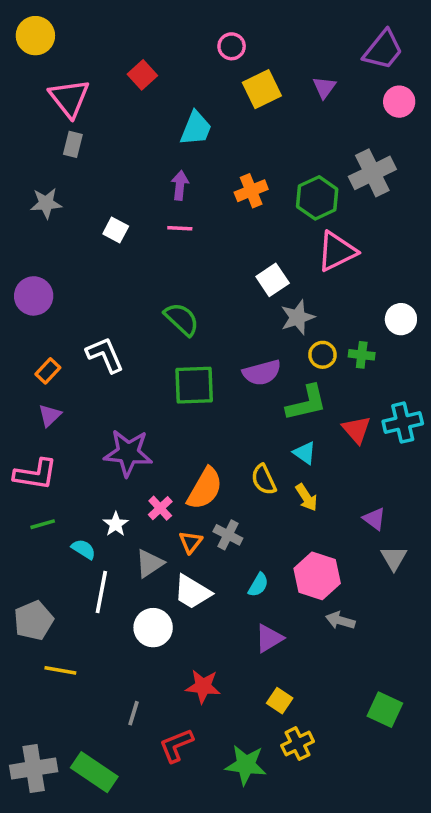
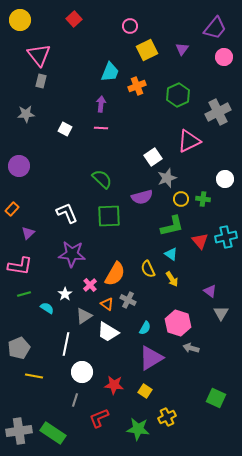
red square: (142, 75) -> (74, 19), moved
gray cross: (372, 173) -> (218, 112), moved
orange cross: (251, 191) -> (137, 86), moved
green hexagon: (317, 198) -> (178, 95), moved
white L-shape: (105, 355) -> (67, 213), moved
orange rectangle: (48, 371) -> (12, 209), moved
purple semicircle: (262, 373) -> (142, 197), moved
orange triangle: (191, 542) -> (107, 304), turned -32
white line: (101, 592) -> (66, 344), moved
white circle: (153, 628) -> (82, 372), moved
purple triangle: (269, 638) -> (151, 358), size x1.5
yellow square: (280, 701) -> (145, 391), moved

